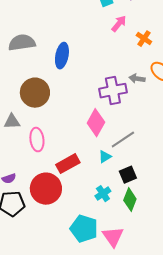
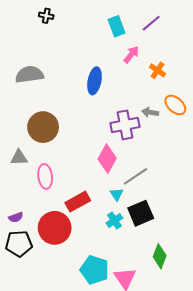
blue ellipse: (62, 56) -> (95, 81), moved
cyan triangle: (105, 157) -> (117, 194), turned -32
black square: (128, 175) -> (141, 213), size x1.4
cyan cross: (103, 194) -> (114, 221), moved
green diamond: (130, 200) -> (160, 256), moved

